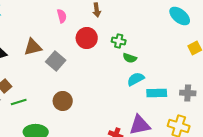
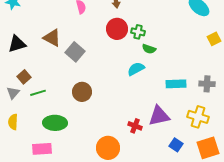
red circle: (87, 38) -> (117, 29), moved
brown triangle: (33, 47) -> (52, 38), turned 42
cyan semicircle: (136, 79) -> (136, 69), moved

